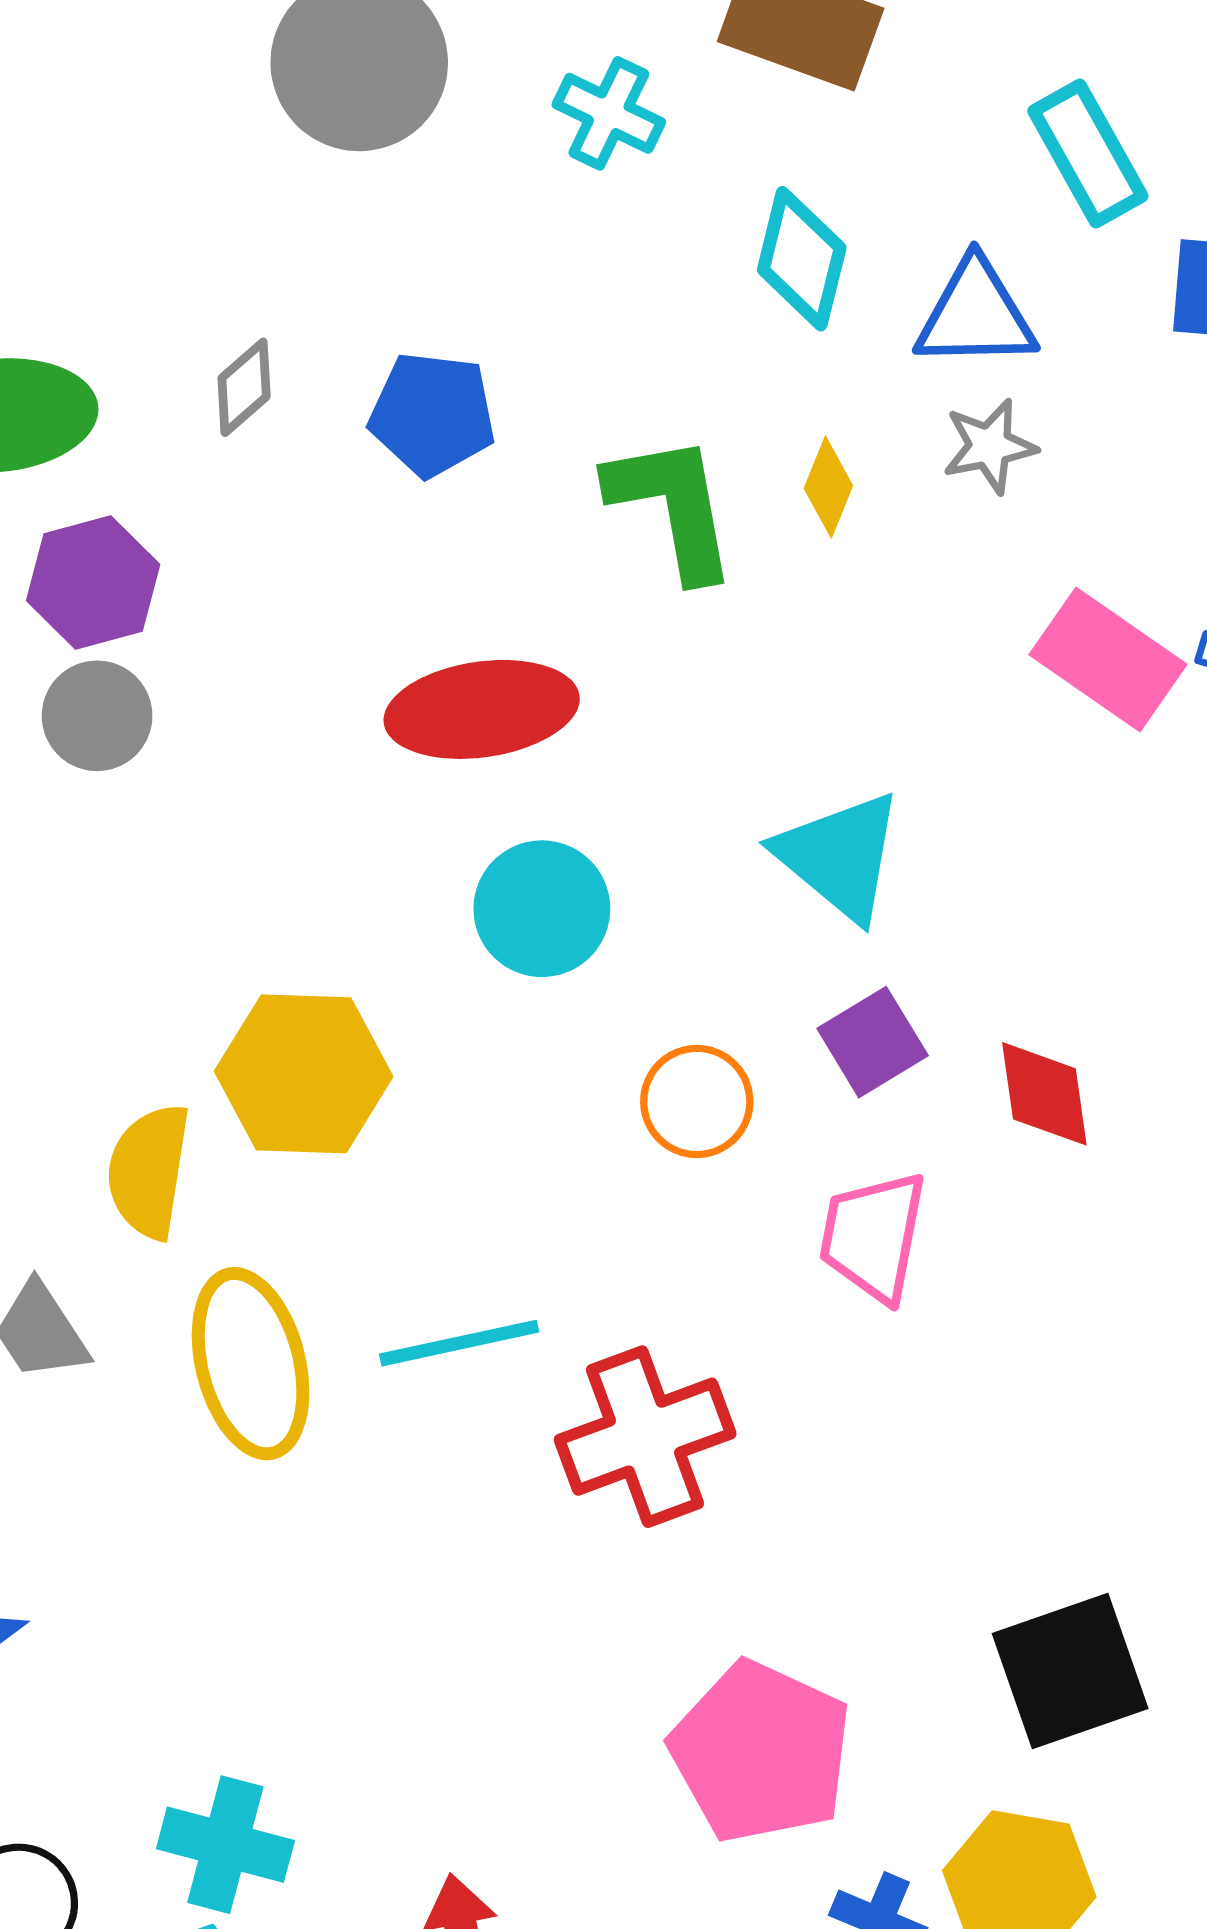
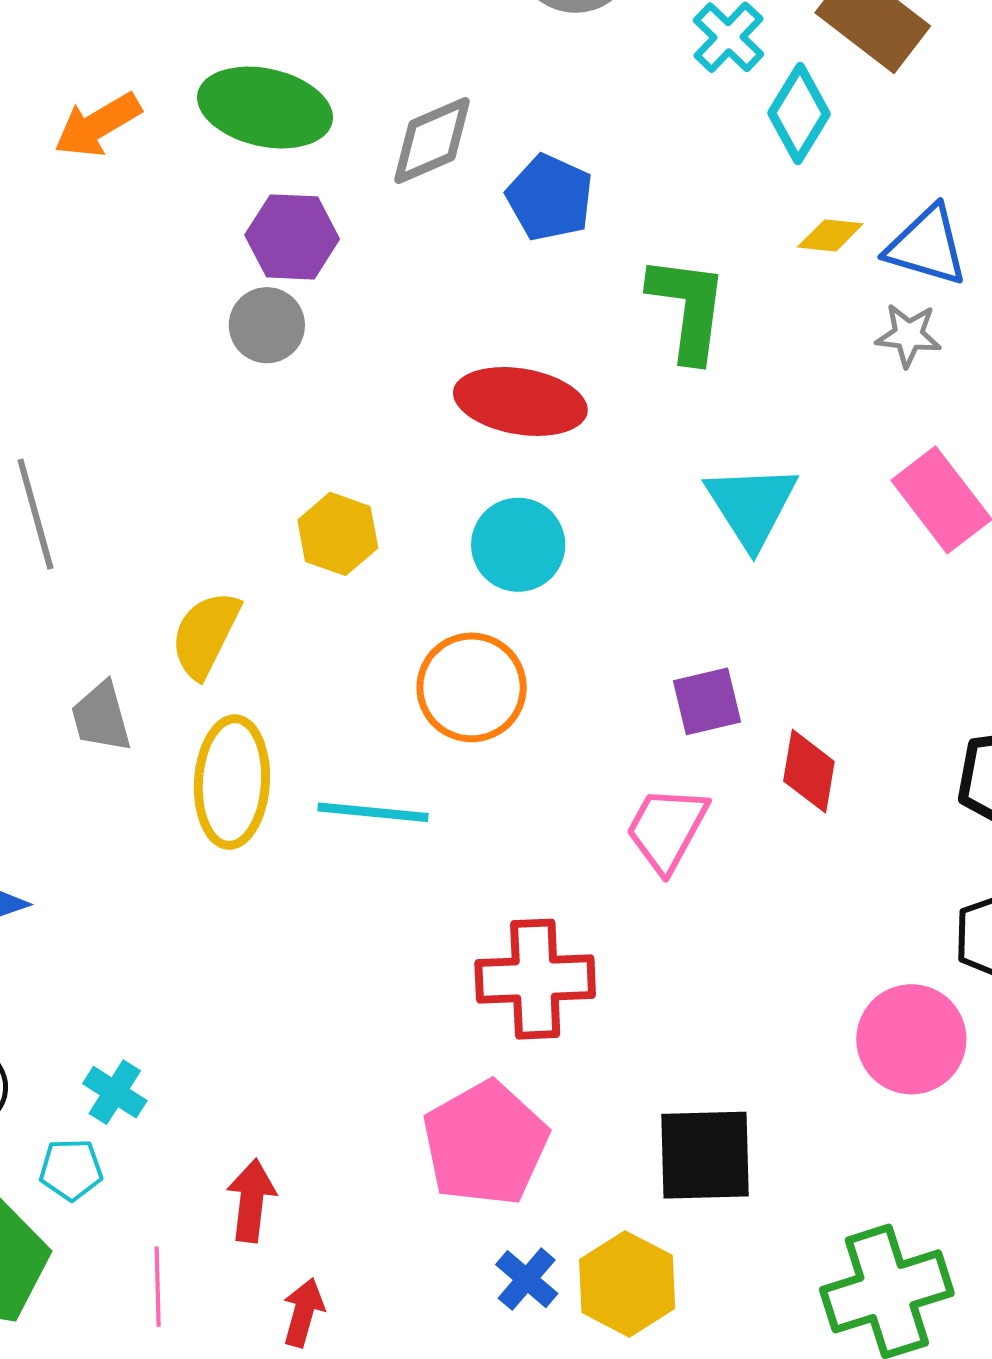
cyan diamond: (802, 259) -> (799, 114), moved
gray diamond: (244, 387) -> (432, 141), size x1.5
yellow diamond: (828, 487) -> (830, 235), moved, turned 56
cyan triangle: (840, 856) -> (751, 506), moved
yellow hexagon: (304, 1074) -> (338, 534), moved, size x0.7
orange circle: (697, 1101) -> (472, 687), moved, size x1.4
red cross: (645, 1437) -> (535, 979), moved
cyan cross: (225, 1845) -> (115, 1092), size x0.7

